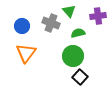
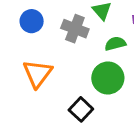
blue circle: (22, 26) -> (32, 21), moved
black square: (80, 77) -> (81, 109), moved

